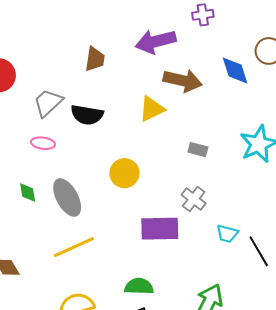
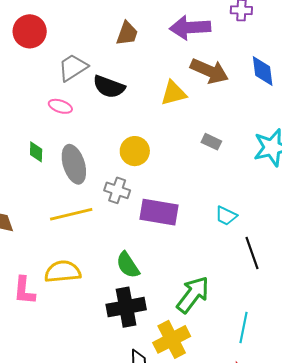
gray cross: (194, 199) -> (117, 190), moved, turned -30
cyan trapezoid: (227, 234) -> (226, 216), moved
green semicircle: (139, 286) -> (128, 265), turned -136

